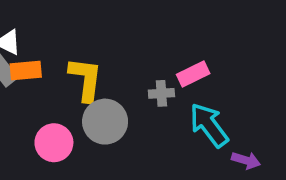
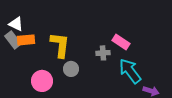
pink rectangle: (193, 74) -> (121, 42), turned 60
gray circle: (105, 122) -> (71, 69), size x0.6

